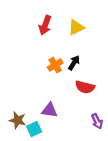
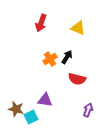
yellow triangle: (76, 27) -> (78, 28), moved, turned 49
purple arrow: (97, 121) -> (88, 110), turned -136

